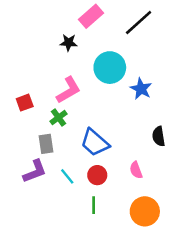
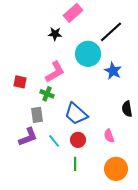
black line: (139, 23) -> (111, 32), moved
red square: (25, 103) -> (20, 82), turned 32
green cross: (58, 118) -> (47, 94), turned -32

